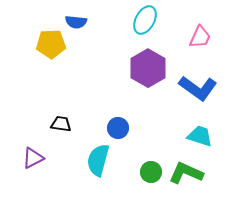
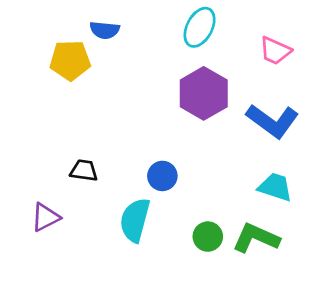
pink trapezoid: (200, 37) -> (275, 51), turned 90

